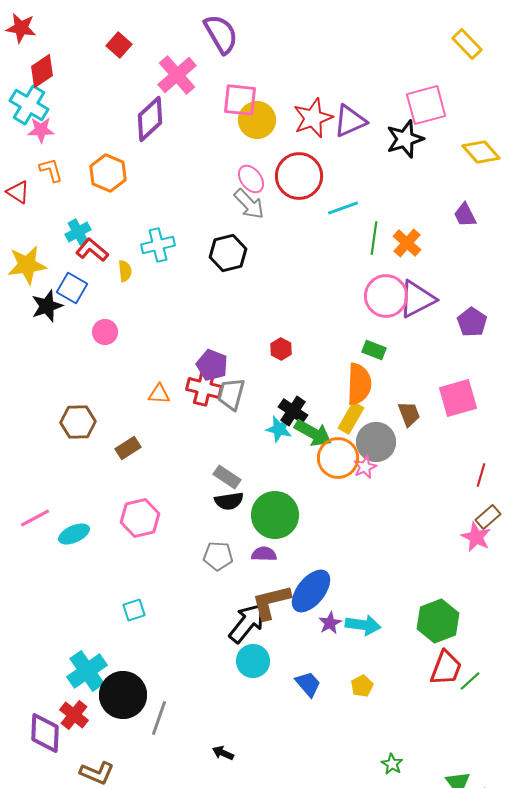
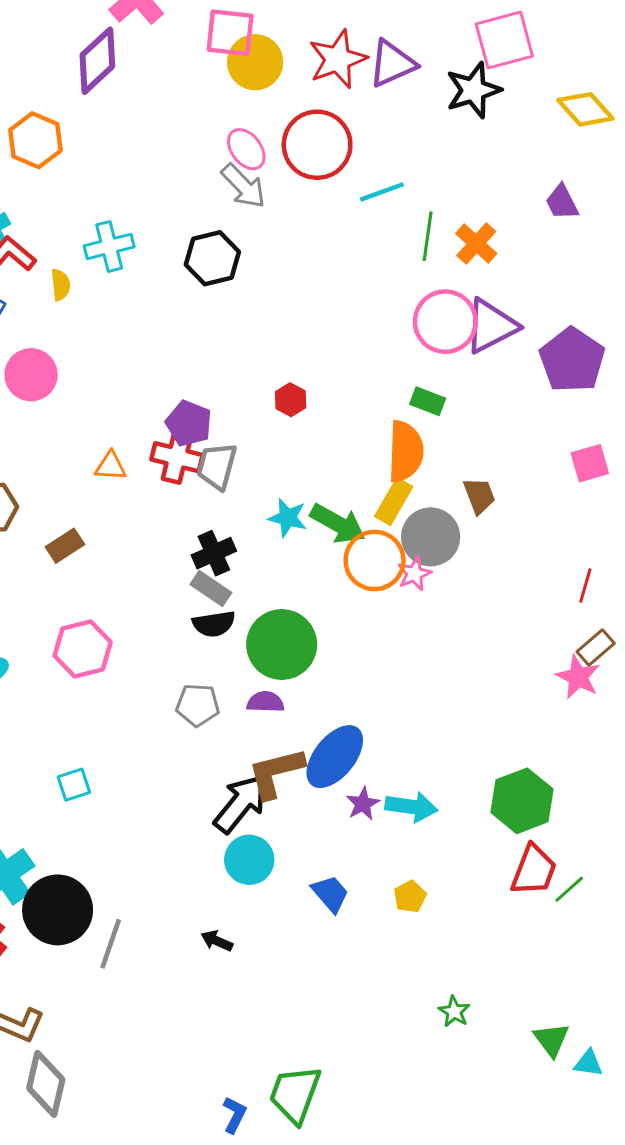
purple pentagon: (472, 322) -> (572, 360), size x1.5
pink circle: (105, 332) -> (31, 375), size x1.4
pink square: (458, 398) -> (590, 463), moved, size x0.7
black cross: (293, 411) -> (214, 553), moved, turned 32
black arrow: (223, 753) -> (217, 941), moved

